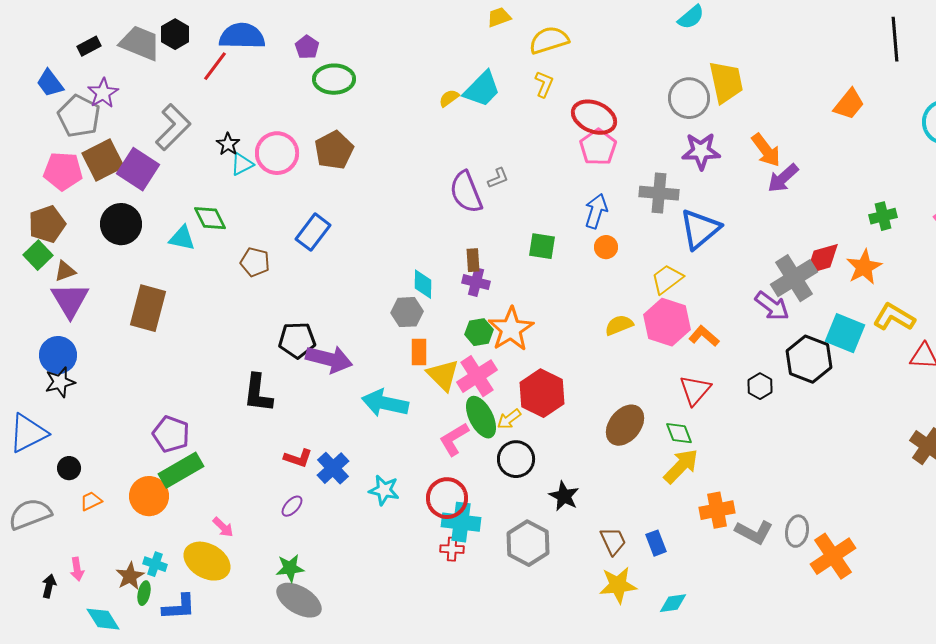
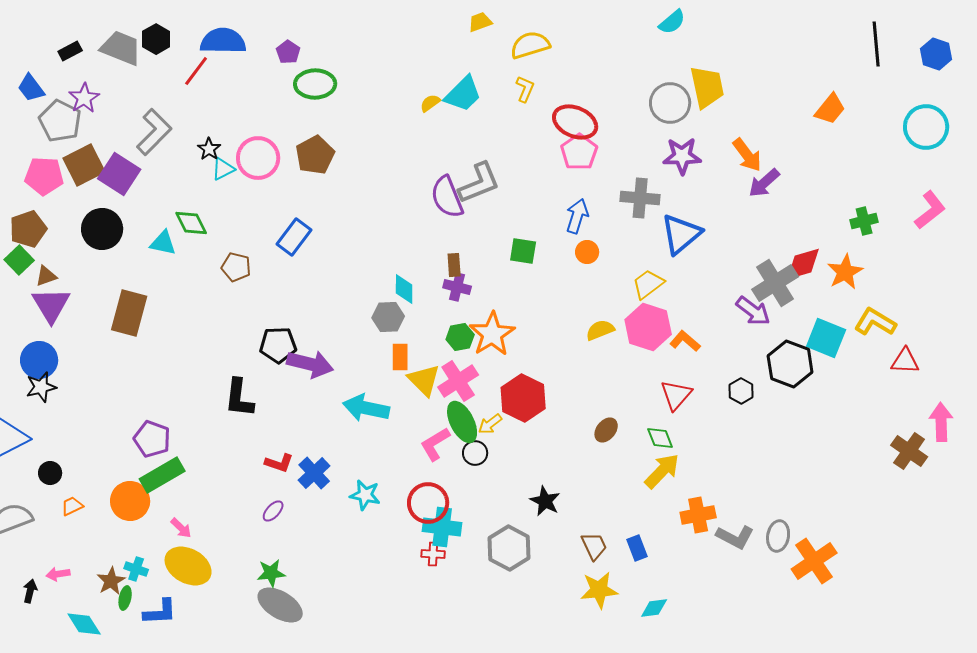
gray L-shape: (498, 178) -> (479, 183), size x2.0
brown ellipse: (625, 425) -> (606, 430), size x0.6
black circle: (516, 459) -> (475, 453), moved, size x0.7
pink arrow: (223, 527) -> (181, 528), moved
pink arrow: (77, 569) -> (58, 574), turned 90

